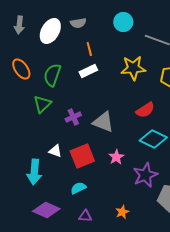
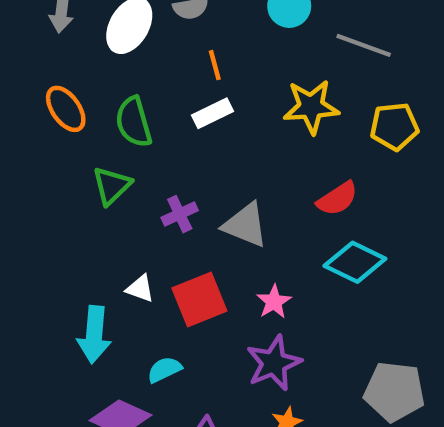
green semicircle: (52, 75) -> (134, 122), turned -35
purple star: (145, 175) -> (274, 363), moved
cyan semicircle: (78, 188) -> (164, 370), moved

